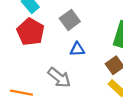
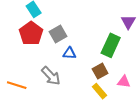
gray square: (70, 20) -> (58, 34), moved

